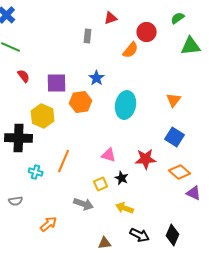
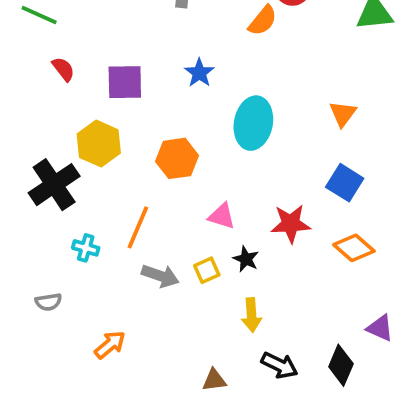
orange hexagon: (81, 102) -> (177, 158), moved
black cross: (19, 138) -> (54, 185), turned -36
purple triangle: (194, 193) -> (380, 328), moved
gray arrow: (84, 204) -> (160, 276), moved
yellow arrow: (125, 208) -> (252, 315), turned -114

